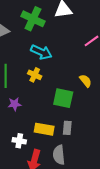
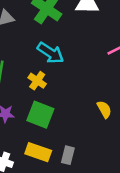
yellow semicircle: (86, 81) -> (104, 109), moved
green square: (63, 98) -> (40, 115), moved

